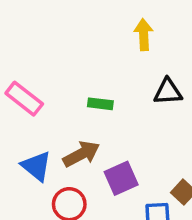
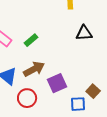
green rectangle: (100, 104) -> (31, 40), moved, turned -48

